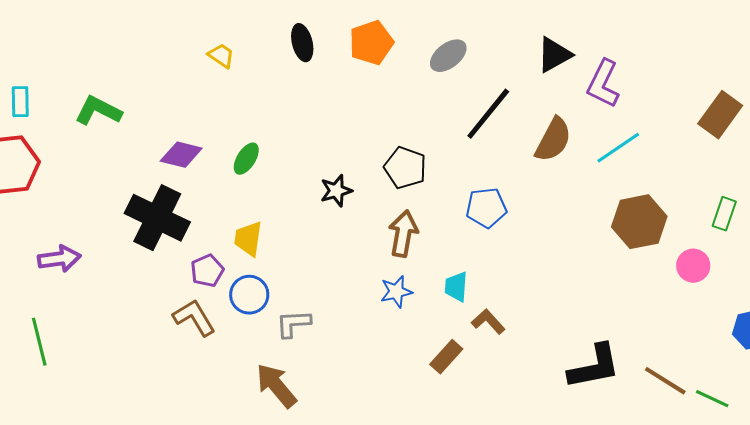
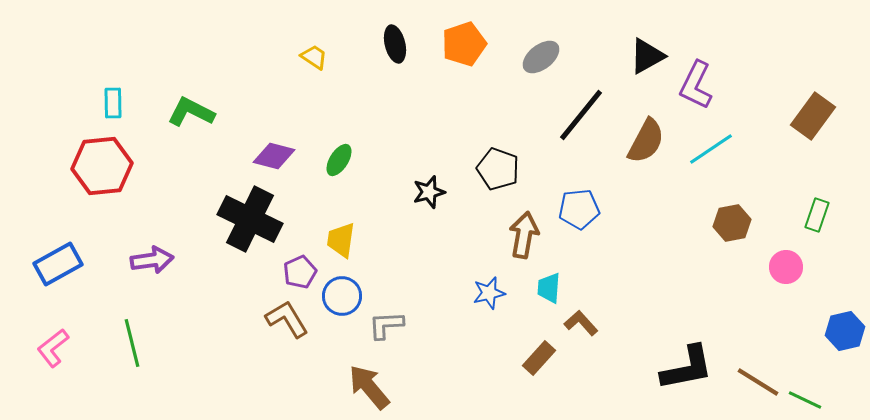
brown hexagon: (639, 222) -> (732, 223), size x0.7
brown arrow: (403, 234) -> (524, 235), moved

